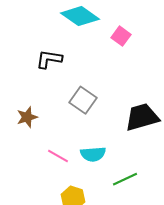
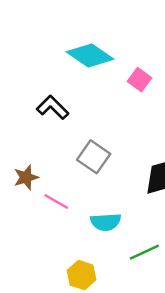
black L-shape: (49, 59) -> (53, 107), turned 36
pink line: (58, 156) -> (56, 201), moved

